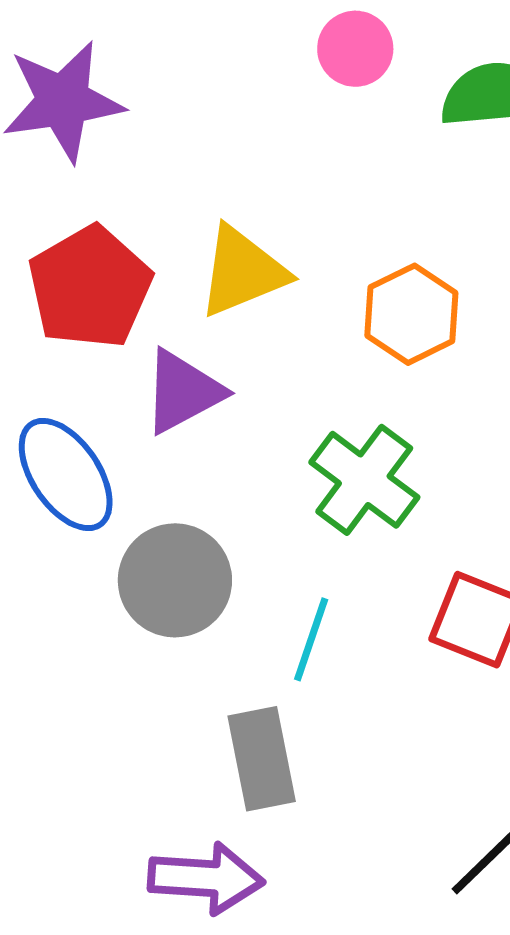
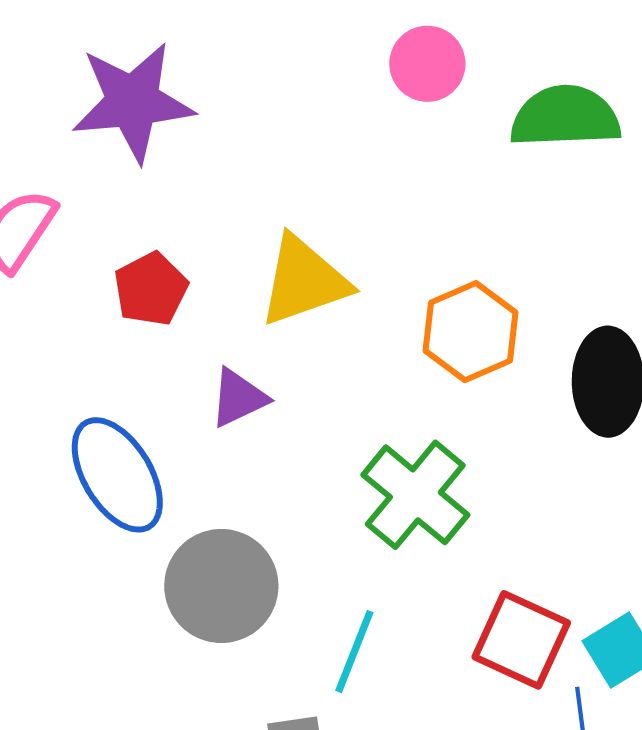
red pentagon: (90, 287) -> (151, 289), size x0.6
purple triangle: (183, 392) -> (238, 398), size x0.7

